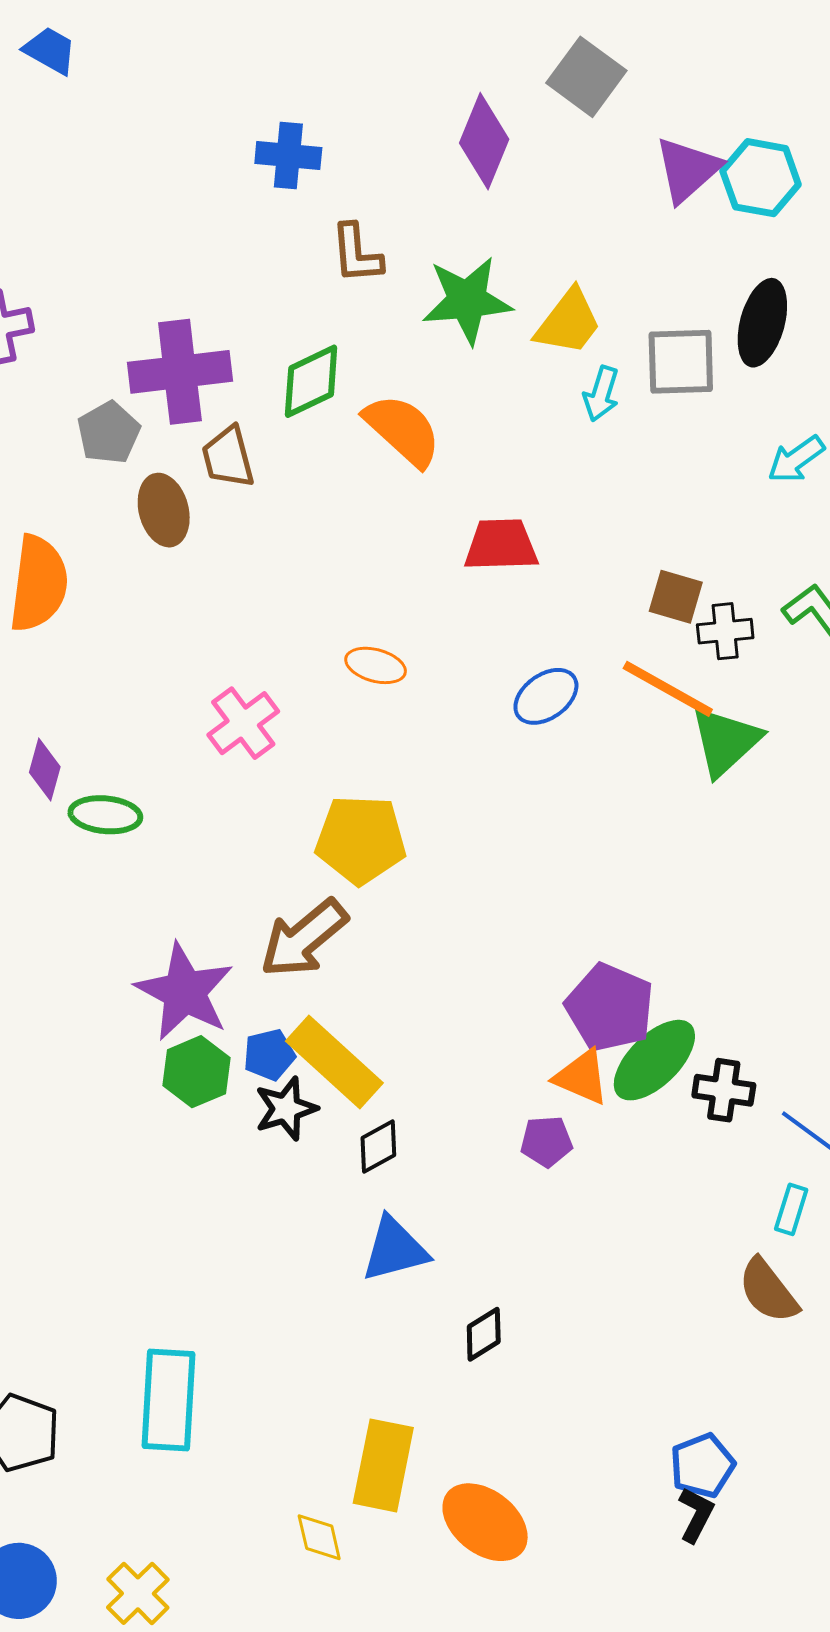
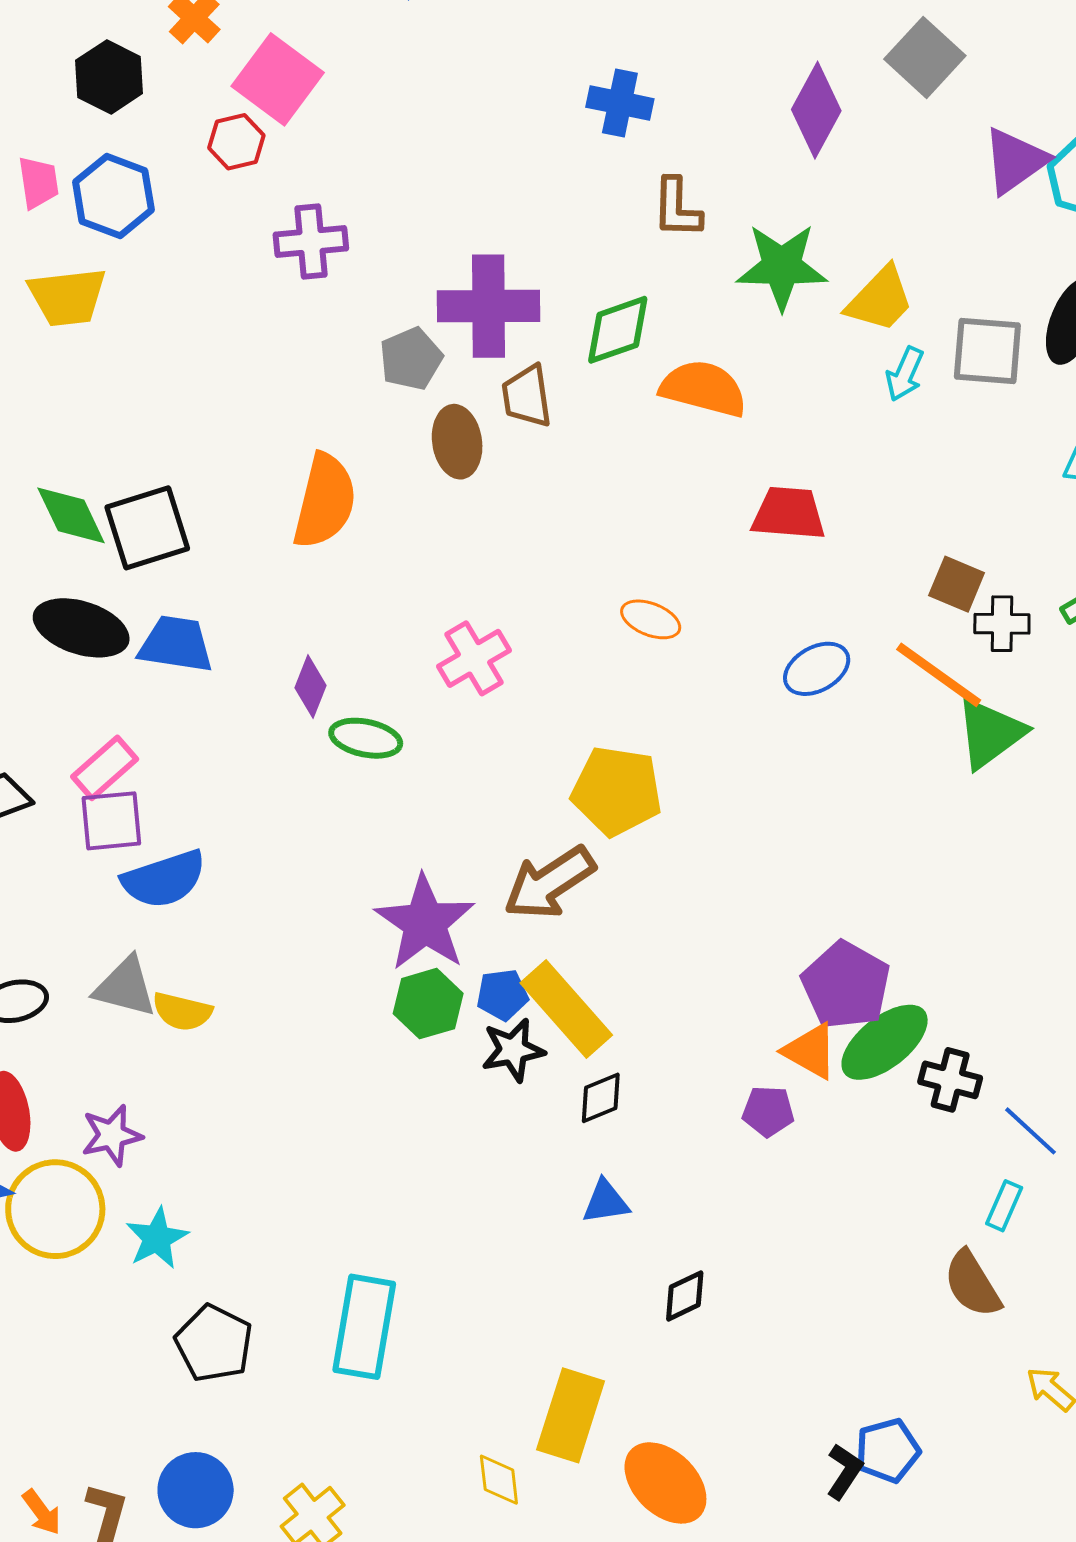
orange semicircle: (403, 430) -> (703, 388), turned -34
pink cross: (243, 723) -> (474, 658), moved
blue triangle: (395, 1249) -> (606, 1202), size x0.7
black L-shape: (696, 1515) -> (844, 1471), moved

